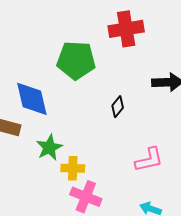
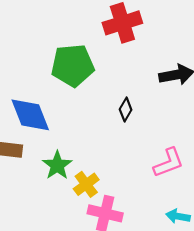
yellow cross: (73, 168) -> (86, 184), turned -30

